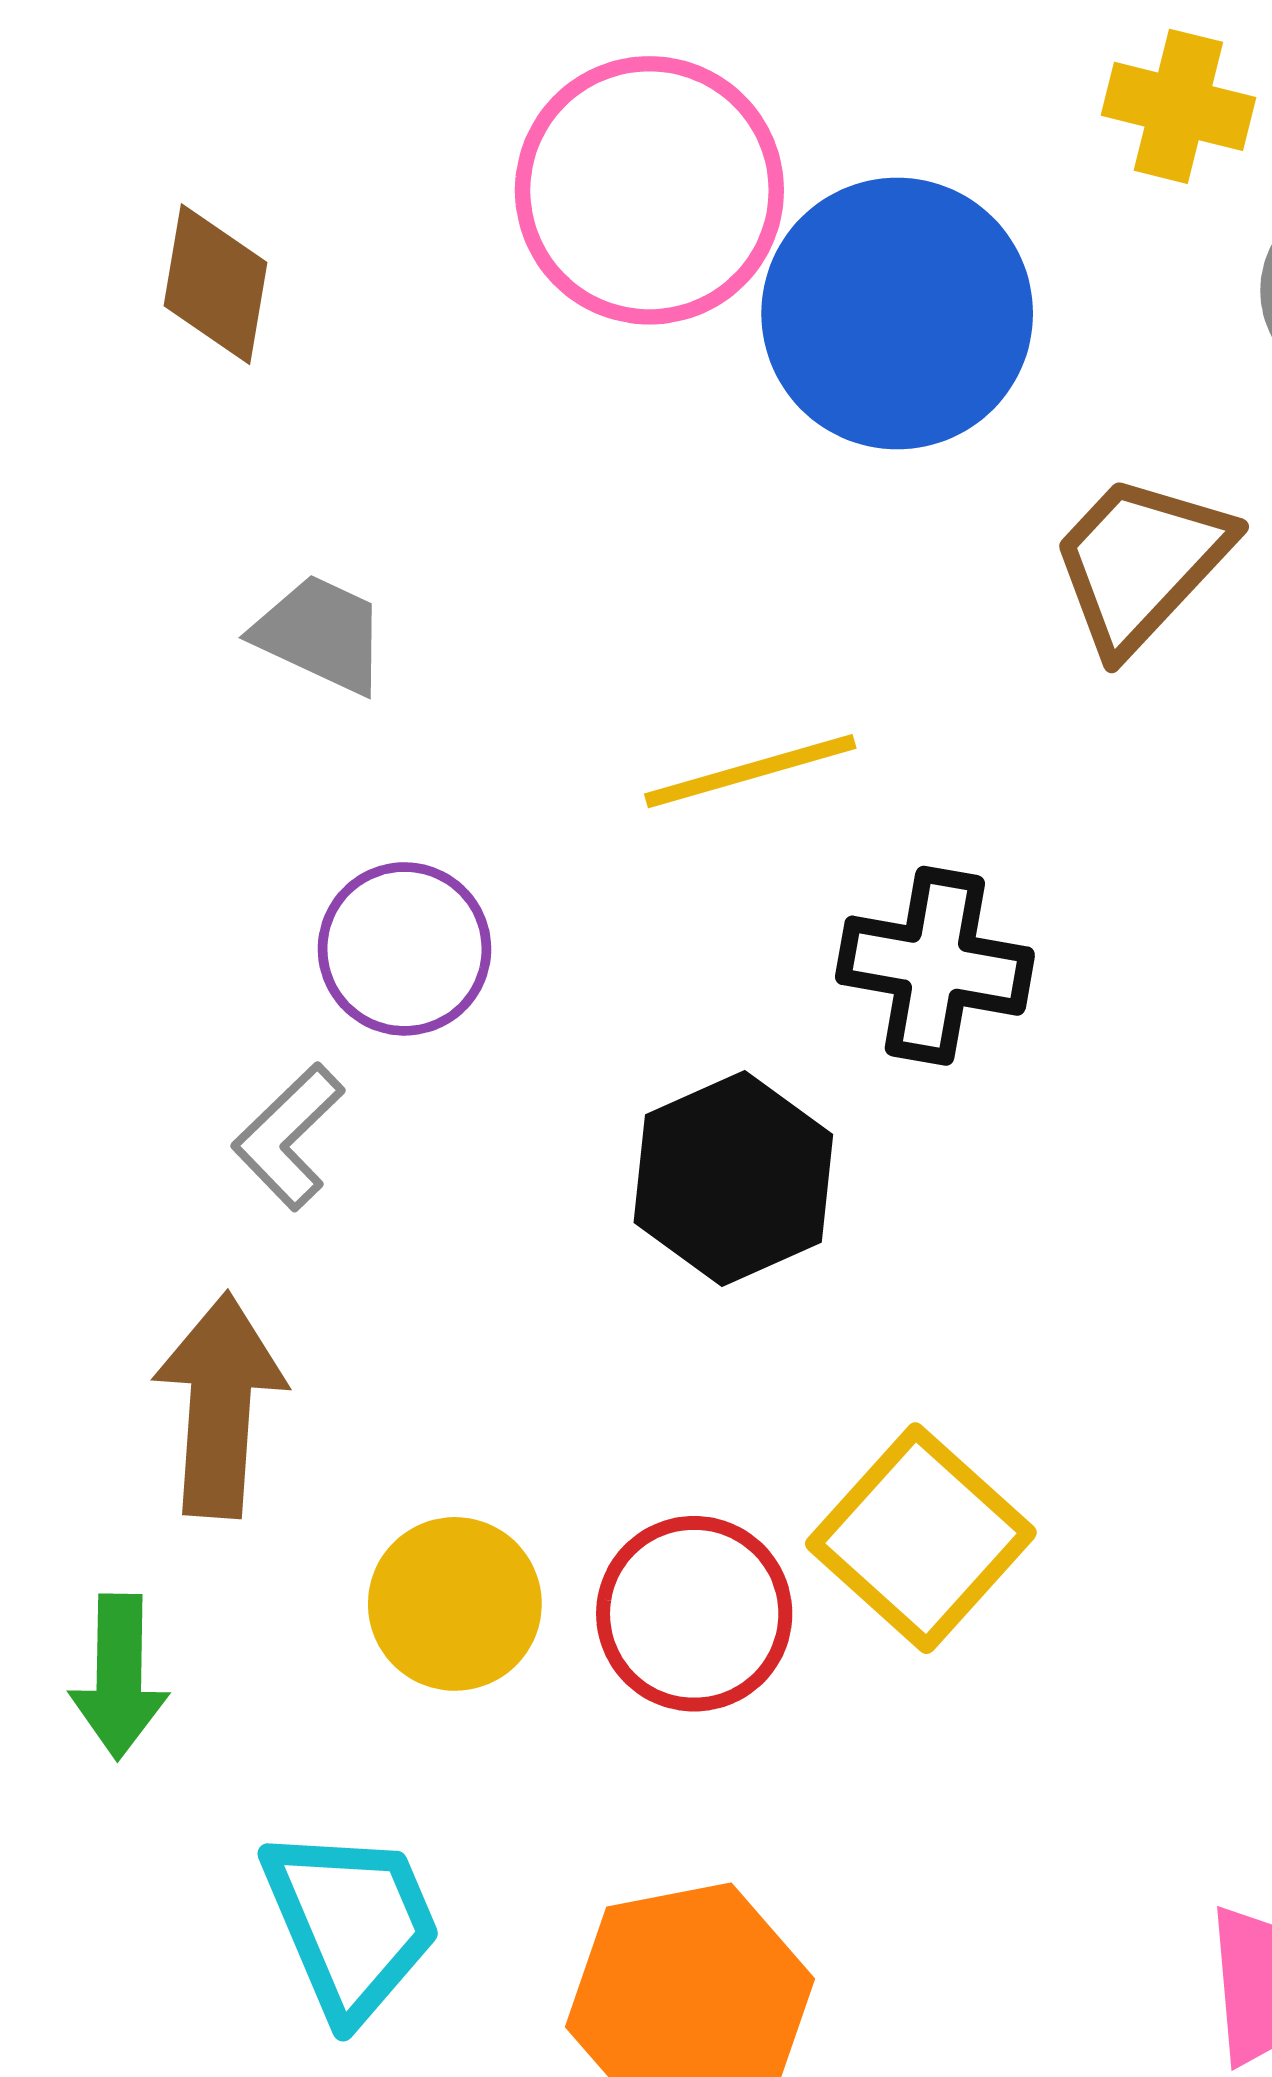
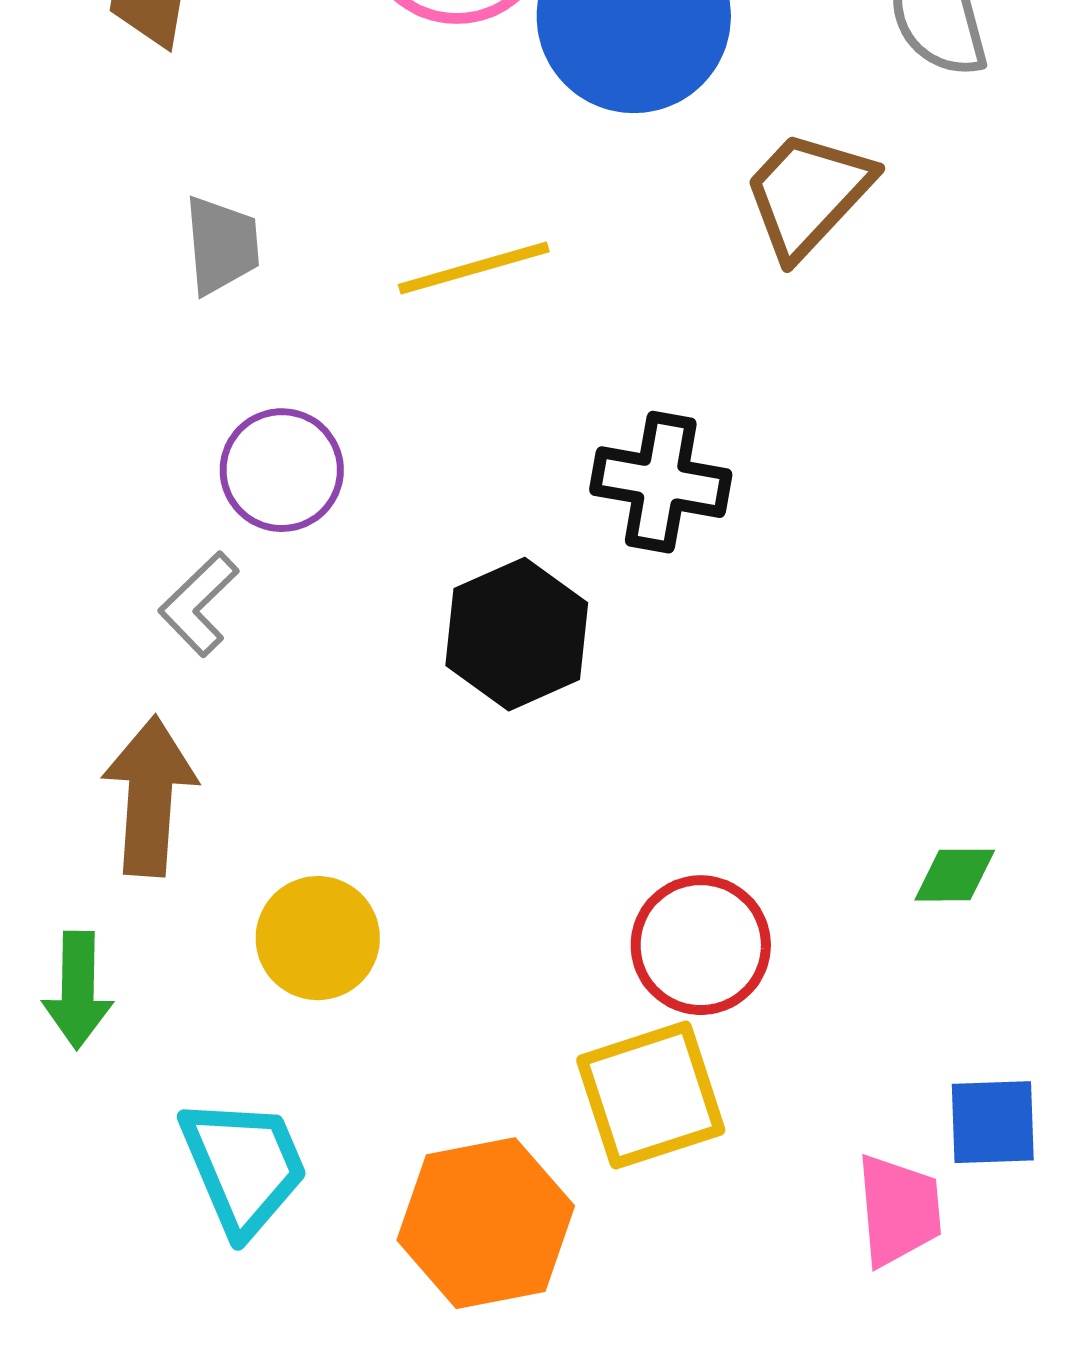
gray trapezoid: (321, 634) -> (222, 245), turned 60
yellow line: (750, 771) -> (474, 268), moved
yellow square: (921, 1538) -> (651, 1095), moved, turned 30
red circle: (694, 1614) -> (701, 945), moved

